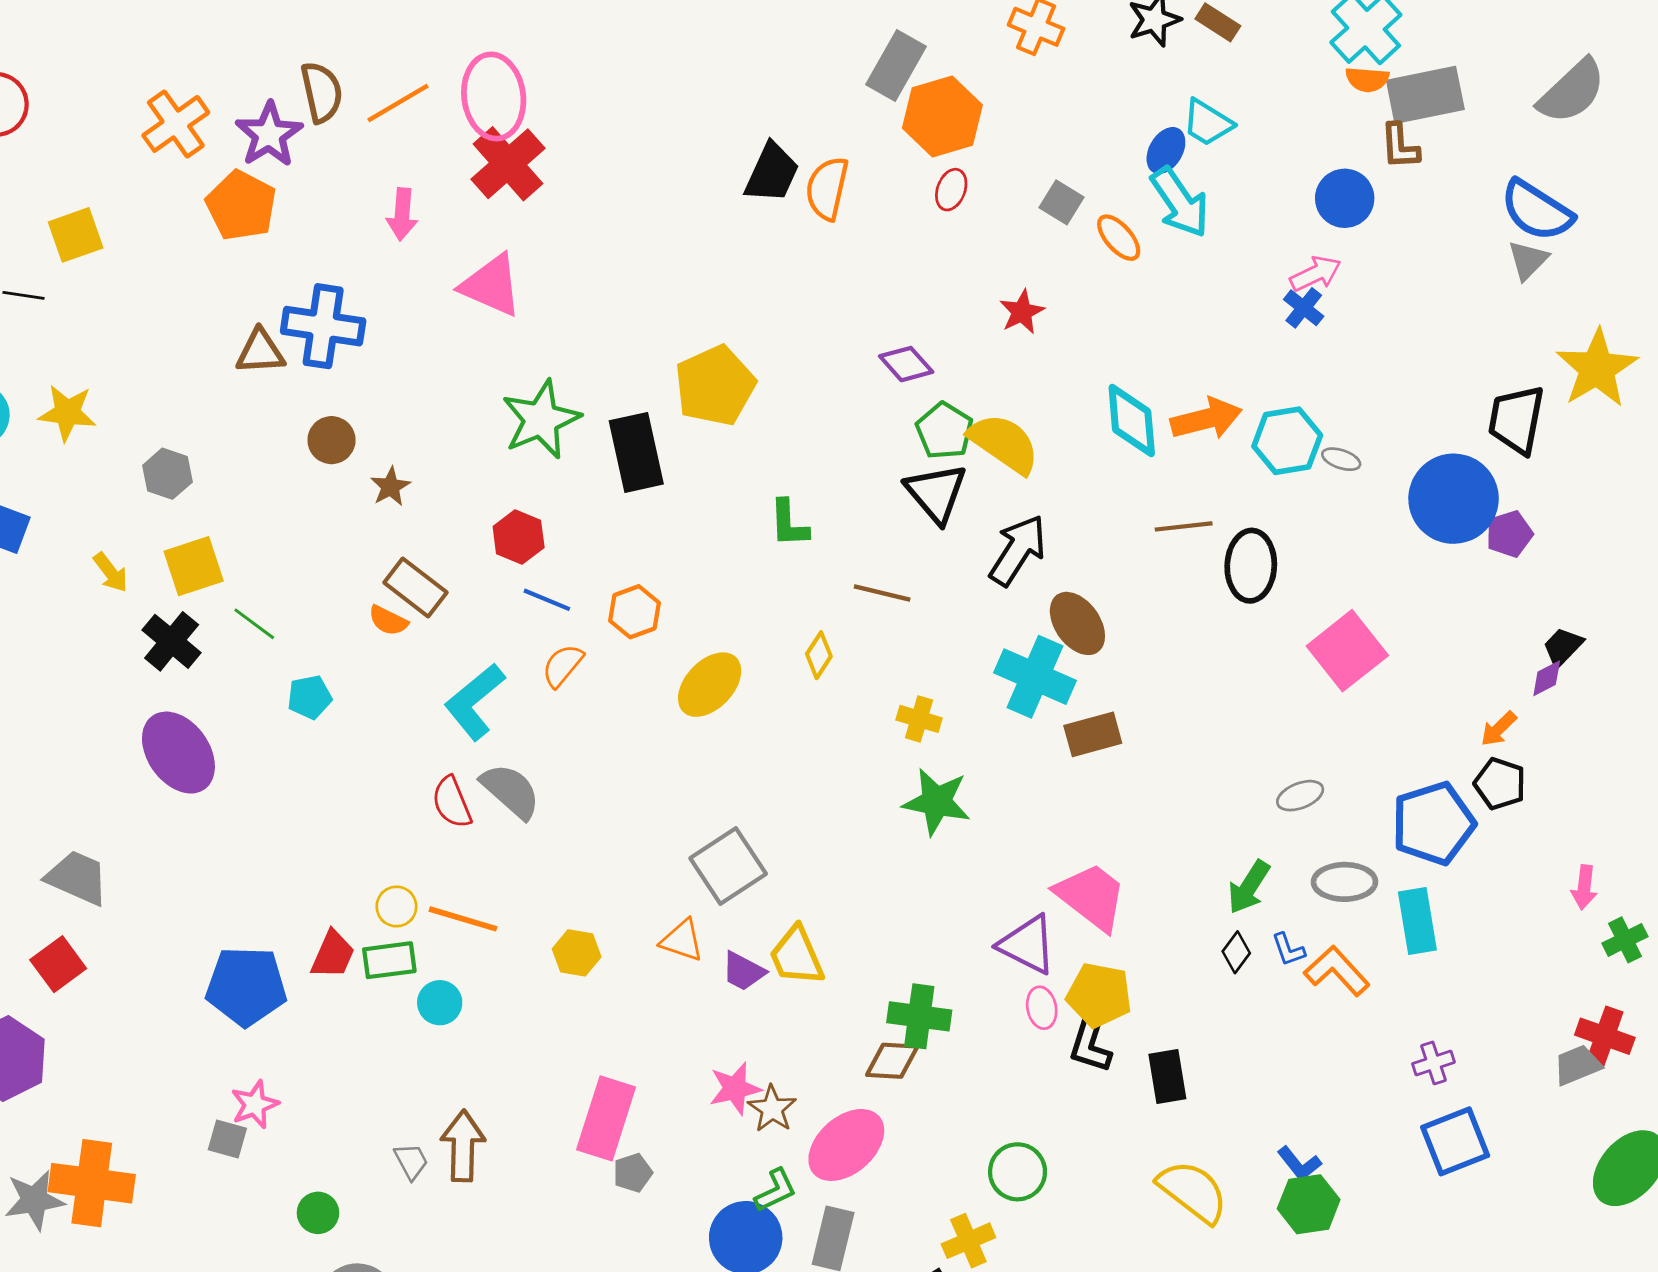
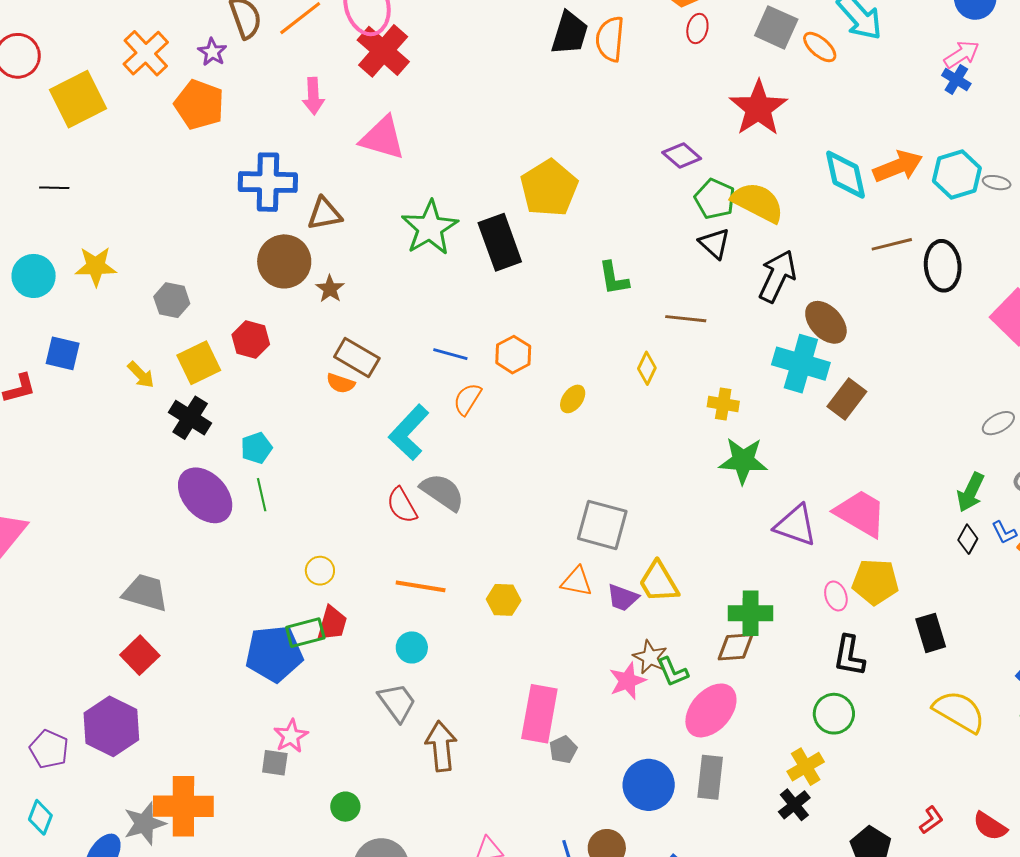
purple star: (269, 134) -> (212, 52), size x0.6
gray square: (1061, 202) -> (776, 27), size x1.4
yellow square: (76, 235) -> (78, 99), moved, size x1.4
red star: (1022, 312) -> (758, 108), size x1.8
brown triangle: (260, 352) -> (324, 214), moved
brown circle: (332, 440) -> (284, 261), size x1.6
black triangle: (936, 493) -> (715, 243), size x0.7
red hexagon: (519, 537) -> (251, 339), moved
green line: (254, 624) -> (262, 495), moved, turned 48
yellow ellipse: (710, 685) -> (573, 399), size x0.6
cyan pentagon: (310, 697) -> (256, 448), moved
brown rectangle: (1093, 734) -> (847, 399), turned -30
gray square: (728, 866) -> (602, 525), turned -34
yellow circle: (396, 907) -> (320, 571), moved
purple triangle: (1027, 945) -> (796, 525), moved
green rectangle: (389, 960) -> (305, 633), moved
black L-shape: (1090, 1043) -> (849, 656), moved
brown star: (772, 1109) -> (650, 657), moved
gray trapezoid: (411, 1161) -> (397, 702), moved, size x1.5
green L-shape: (776, 1190) -> (673, 672), moved, turned 100

